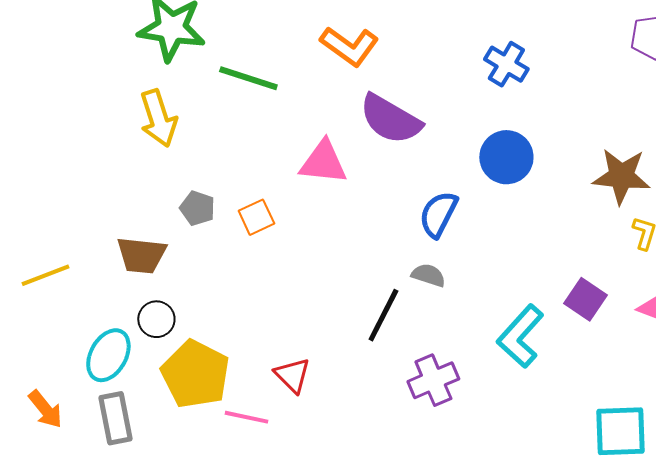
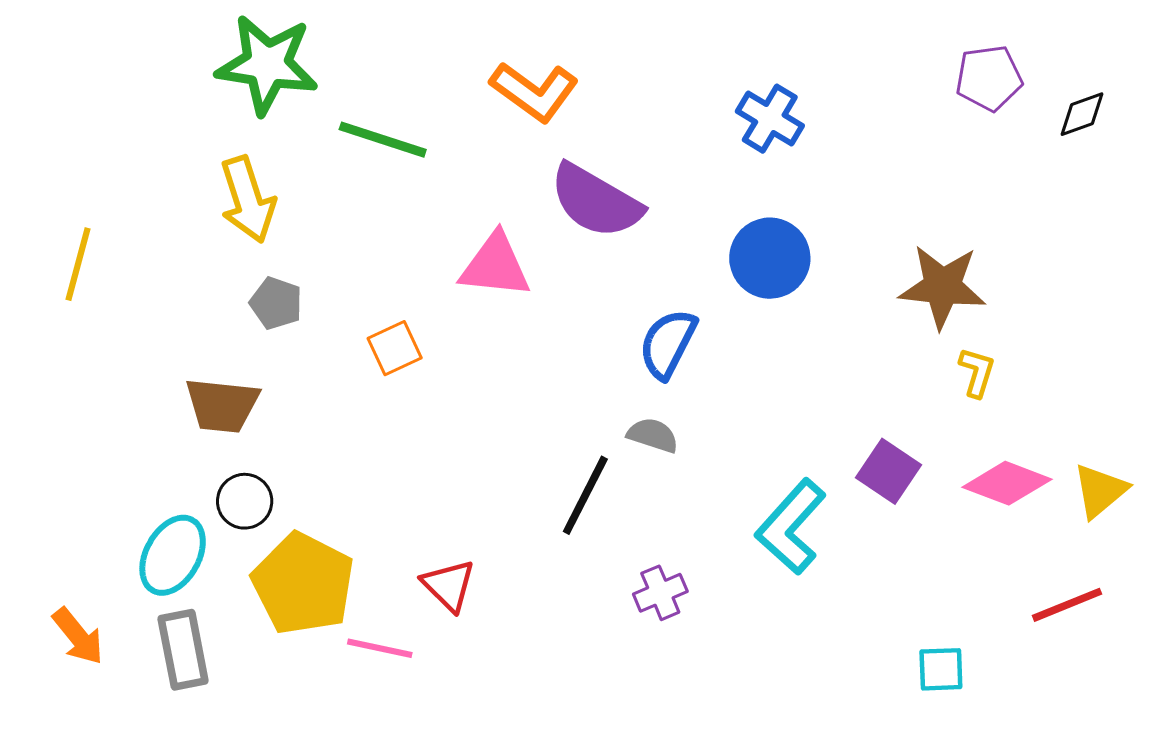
gray pentagon: (197, 208) -> (276, 303), moved
yellow line: (45, 275) -> (78, 264), moved, turned -54
purple cross: (433, 380) -> (660, 593), size x0.7
cyan square: (620, 431) -> (941, 669), size x0.6

